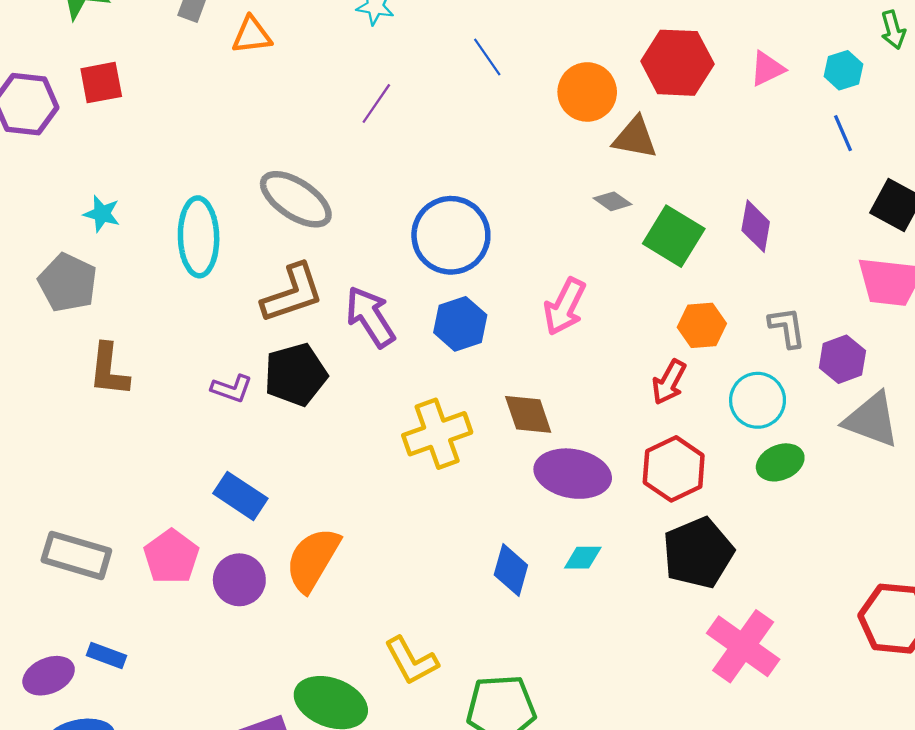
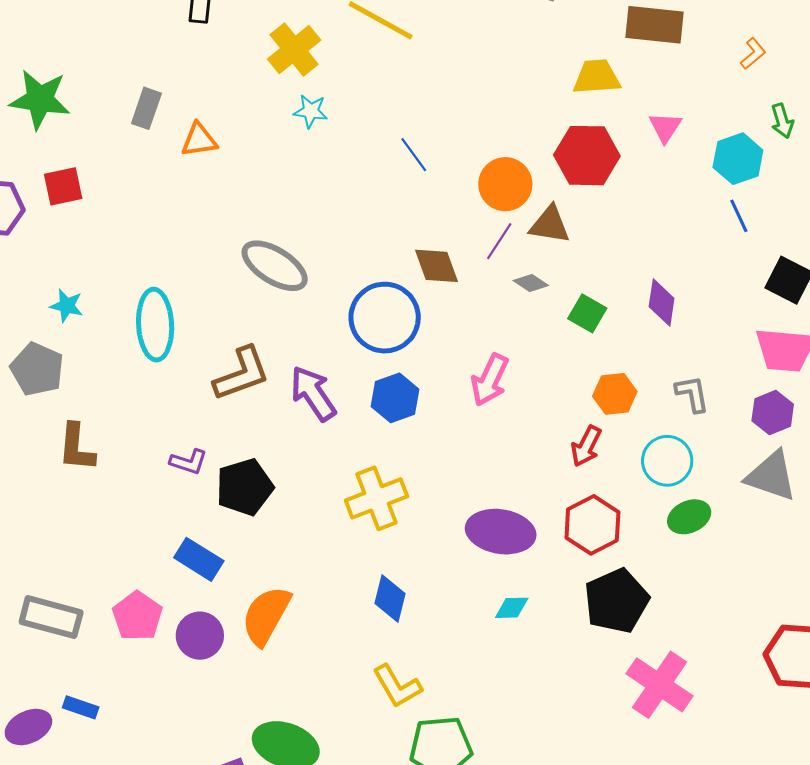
pink triangle: (767, 69) -> (665, 127), moved, turned -30
cyan hexagon: (843, 70) -> (738, 159), size x1.4
purple line: (376, 103) -> (499, 241), moved
gray ellipse: (296, 199) -> (275, 266), moved
green square: (674, 236) -> (587, 313), size x0.7
purple hexagon: (842, 359) -> (773, 412), moved
black pentagon: (296, 375) -> (245, 487), moved
brown diamond: (528, 414) -> (436, 266), moved
blue diamond: (511, 570) -> (390, 599), moved
yellow L-shape: (411, 661) -> (397, 686), moved

